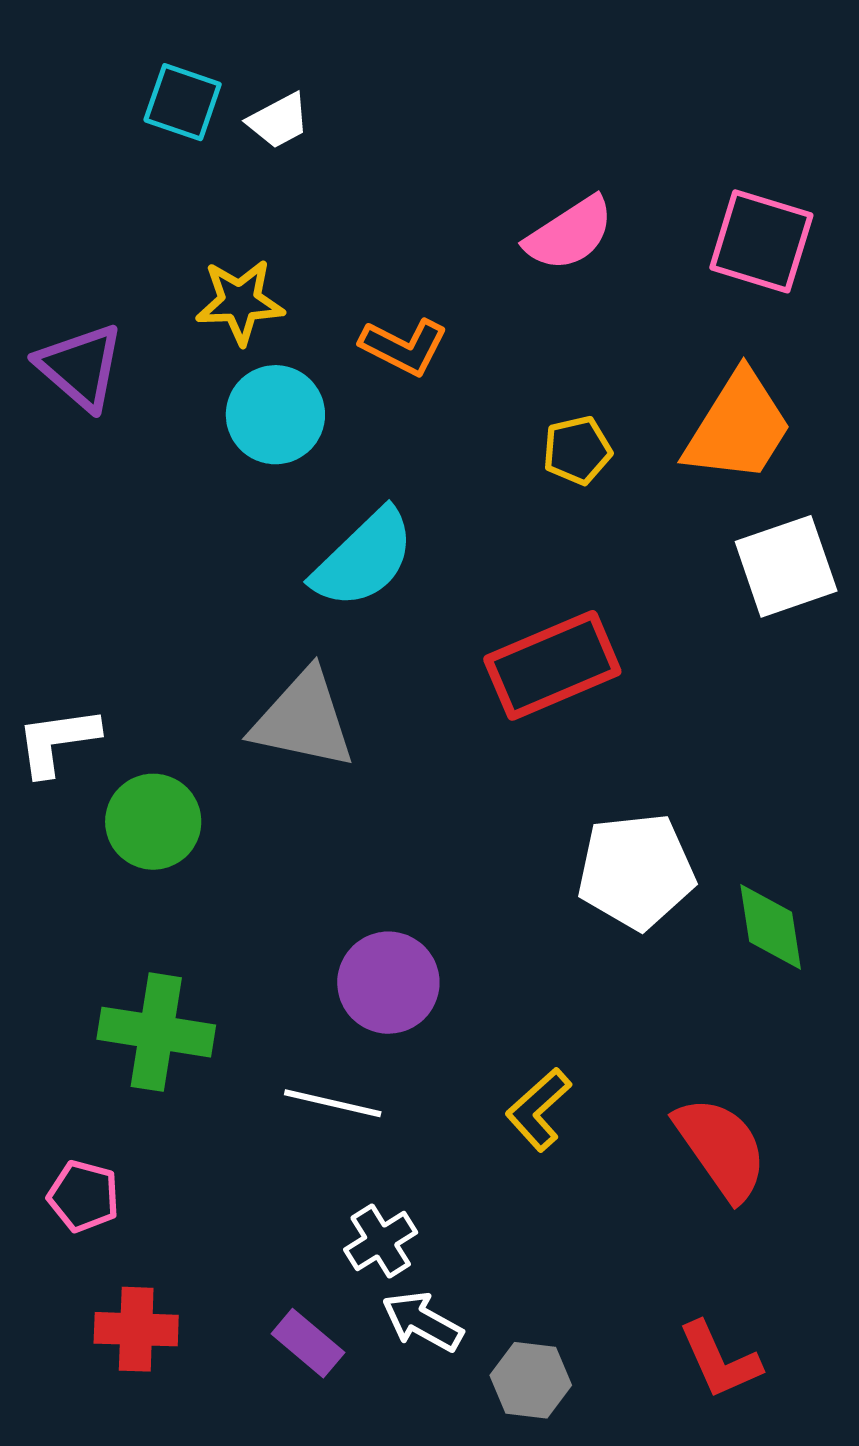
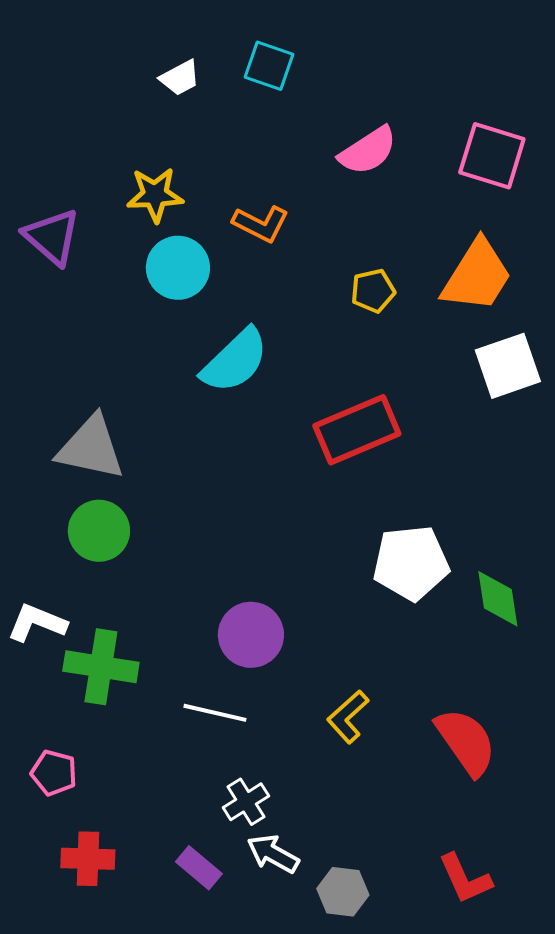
cyan square: (183, 102) -> (269, 66), moved
gray triangle: (303, 720) -> (91, 448), moved
white L-shape: (57, 741) -> (37, 623), moved, turned 30

